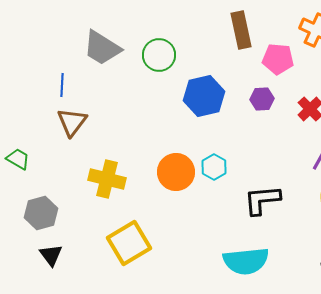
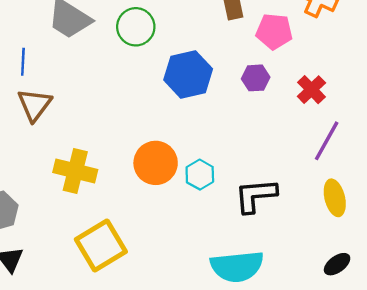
cyan hexagon: (214, 167) -> (200, 175), moved

